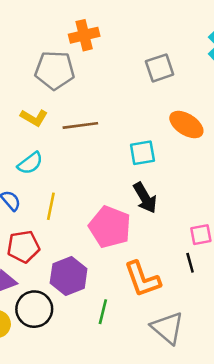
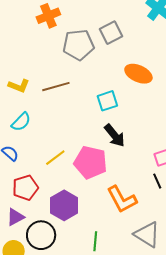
gray pentagon: (55, 70) -> (78, 45), moved
yellow line: (51, 206) -> (55, 158), moved, turned 50
green line: (103, 312) -> (95, 241), moved

